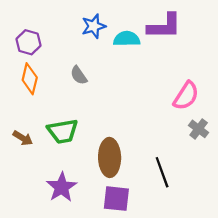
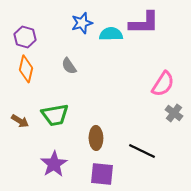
brown ellipse: (110, 157) -> (96, 138), size x0.7
black line: (162, 172) -> (142, 151), turned -44

